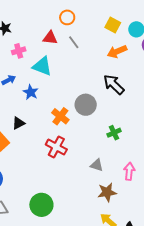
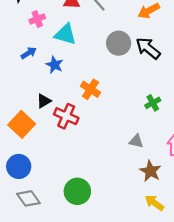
gray circle: (86, 105) -> (119, 43), moved
red cross: (56, 147) -> (66, 116), moved
brown star: (107, 192) -> (150, 171), turned -30

